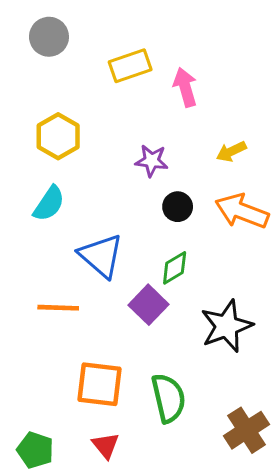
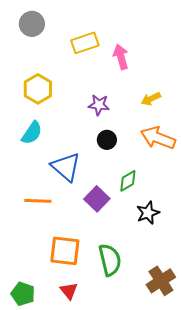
black circle: (178, 207) -> (107, 140), moved
green diamond: (175, 268) -> (128, 181), moved
black star: (227, 326) -> (148, 213), size x0.7

